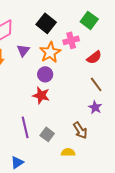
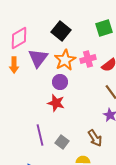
green square: (89, 20) -> (104, 28), turned 36
pink cross: (71, 40) -> (88, 59), moved
purple triangle: (23, 50) -> (38, 58), size x1.5

